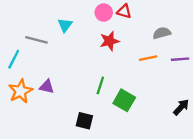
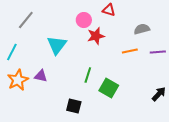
pink circle: (104, 13) -> (84, 20), moved
cyan triangle: (65, 25) -> (57, 45), moved, size x1.5
gray line: (36, 40) -> (26, 20), moved, turned -66

